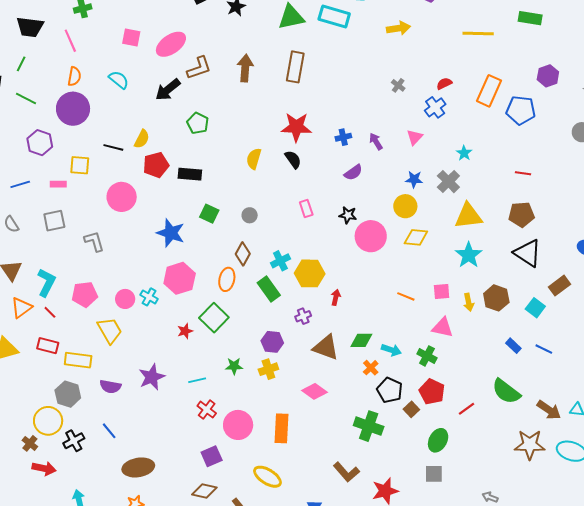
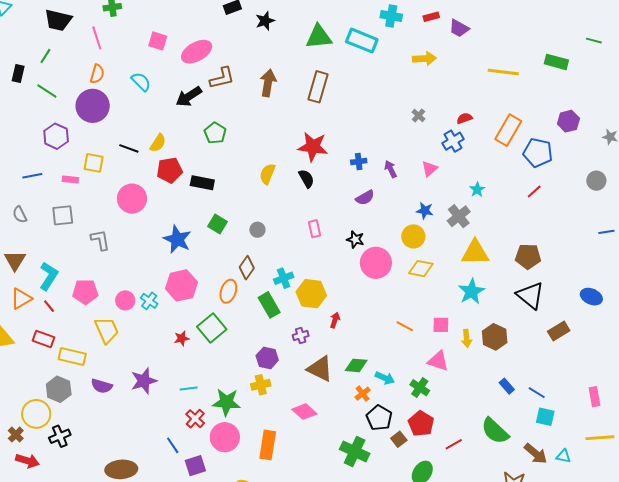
red line: (523, 173) -> (534, 192), moved, turned -56
cyan square: (535, 308) -> (545, 417), moved, turned -30
green star: (234, 366) -> (226, 402), moved, size x1.6
blue line: (109, 431) -> (173, 445), moved

